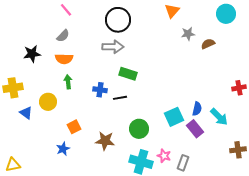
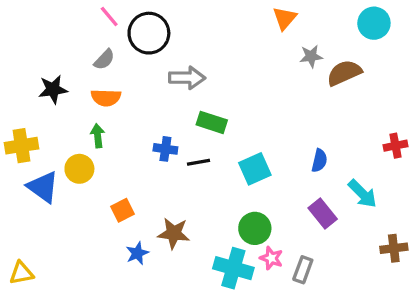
black circle: (118, 20) -> (149, 33), moved
brown semicircle: (208, 44) -> (344, 73), size x1.5
green arrow: (68, 82) -> (98, 136), moved
blue semicircle: (197, 109) -> (319, 161), moved
blue triangle: (26, 113) -> (43, 187), size x1.5
cyan square: (174, 117) -> (255, 169), moved
green circle: (139, 129) -> (255, 228), moved
blue star: (63, 149) -> (137, 253), moved

